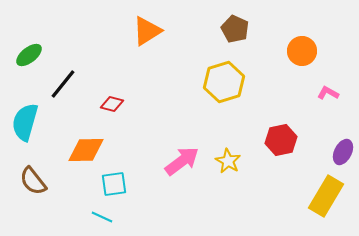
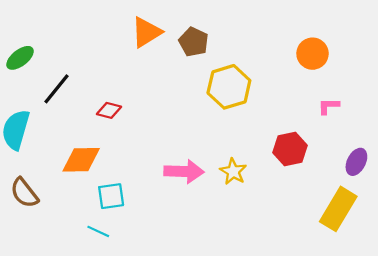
brown pentagon: (235, 29) -> (194, 42), moved
pink L-shape: (328, 93) -> (329, 106), moved, turned -30
pink arrow: (182, 161) -> (184, 171), turned 39

